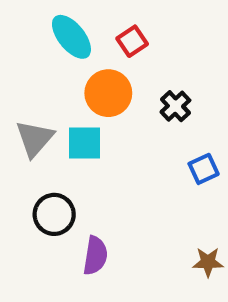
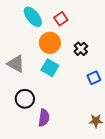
gray triangle: (35, 139) -> (16, 64), turned -42
cyan square: (84, 143) -> (50, 68), moved, turned 30

